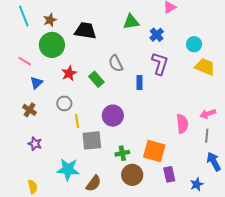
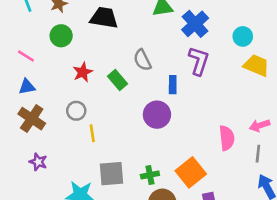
blue cross: (157, 35) -> (195, 24), size x1.5
green circle: (52, 45) -> (61, 36), size x0.7
blue triangle: (36, 83) -> (27, 87), moved, turned 32
brown cross: (30, 110) -> (32, 119), size x1.5
purple circle: (113, 116) -> (157, 115), moved
gray square: (92, 140) -> (111, 174), moved
orange square: (154, 151) -> (191, 172), turned 35

